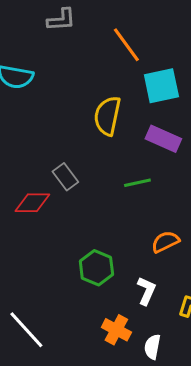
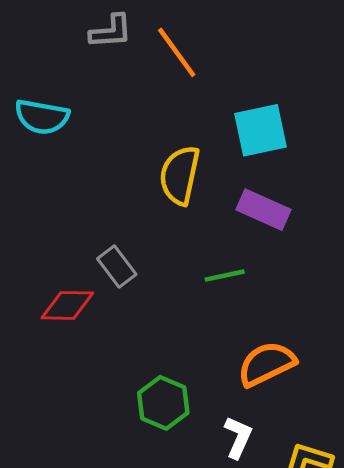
orange line: (126, 45) -> (177, 52), moved
orange semicircle: (165, 242) -> (267, 364), size x1.4

